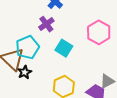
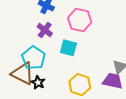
pink hexagon: (99, 32) -> (80, 20), moved

